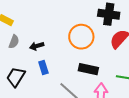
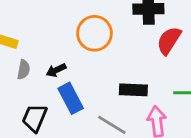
orange circle: (81, 37) -> (95, 33), moved
blue rectangle: (43, 67) -> (71, 98), size x1.5

